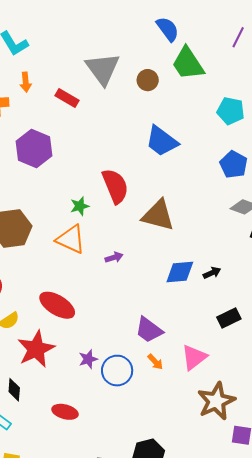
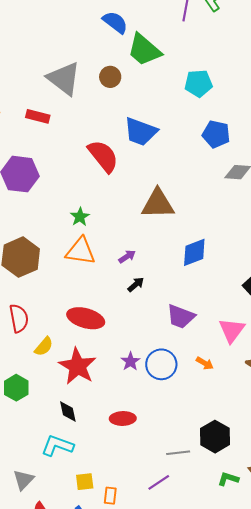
red semicircle: (115, 186) -> (103, 156), moved
black arrow: (212, 273) -> (136, 284), moved
orange arrow: (155, 362) -> (205, 363), moved

